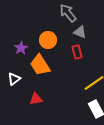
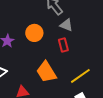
orange trapezoid: (40, 65) -> (46, 72), moved

